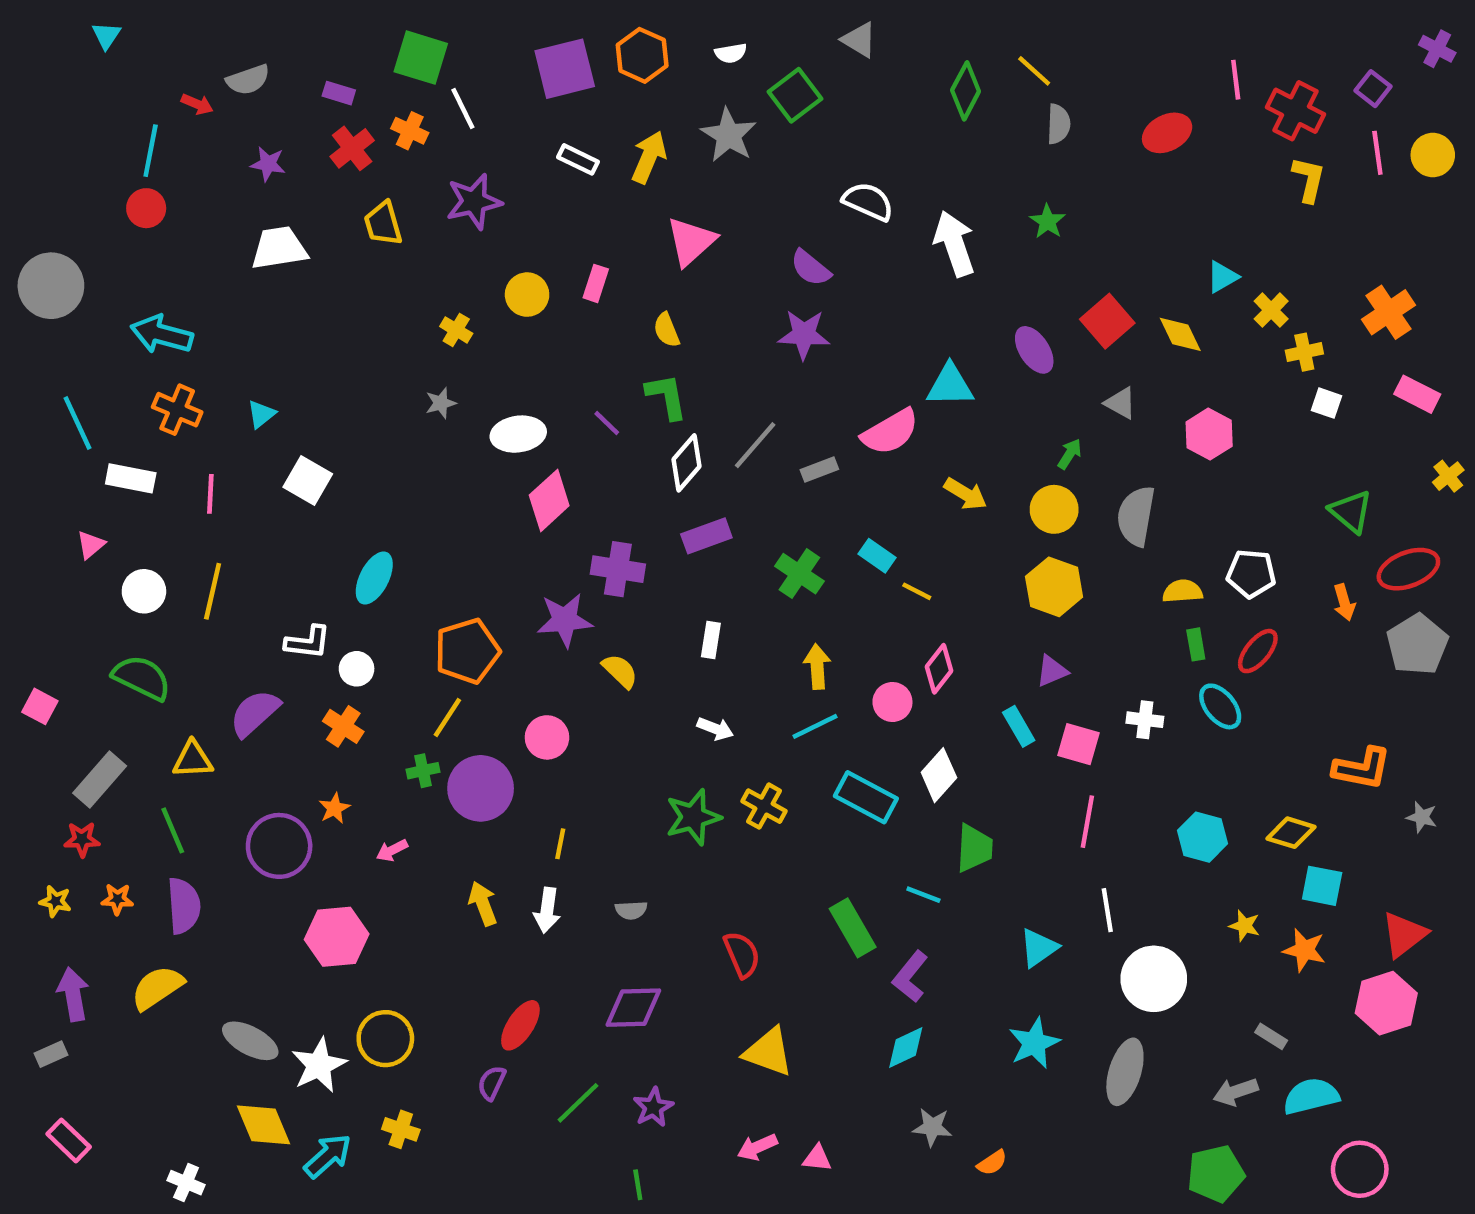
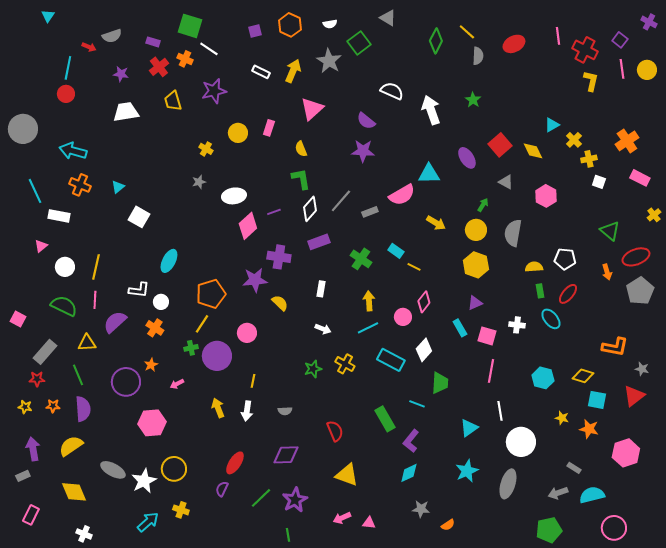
purple square: (565, 69) -> (255, 31), size x0.5
white line: (463, 109) -> (209, 49), turned -30
red ellipse: (1167, 133) -> (514, 44), moved
purple line: (607, 423) -> (274, 212), moved, turned -64
pink line: (210, 494) -> (95, 300), moved
green star: (693, 817) -> (313, 369), size x0.7
red triangle: (1404, 935) -> (634, 396), moved
purple star: (653, 1107) -> (295, 500), size x1.4
yellow diamond: (264, 1125) -> (74, 492), moved
pink rectangle: (69, 1140) -> (31, 515), turned 72

